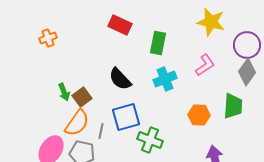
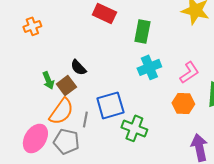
pink L-shape: (205, 65) -> (189, 72), moved
black semicircle: (120, 79) -> (78, 67), moved, size x0.7

